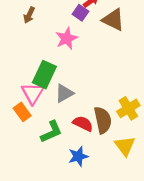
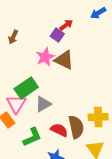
brown triangle: (113, 20) -> (64, 60), moved
green rectangle: (44, 75) -> (26, 88), turned 30
yellow cross: (128, 108) -> (98, 117), turned 30

